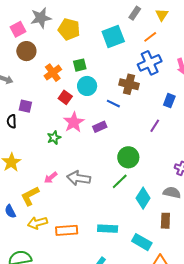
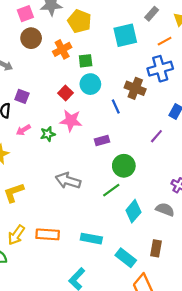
orange cross: (53, 73) -> (62, 49), moved
blue line: (113, 104) -> (116, 107), turned 32
pink star: (74, 122) -> (71, 121), turned 30
purple rectangle: (100, 127) -> (102, 140), moved
pink arrow: (51, 178) -> (23, 130), moved
brown rectangle: (165, 221) -> (156, 248), moved
yellow arrow: (37, 223) -> (16, 235), moved, turned -48

